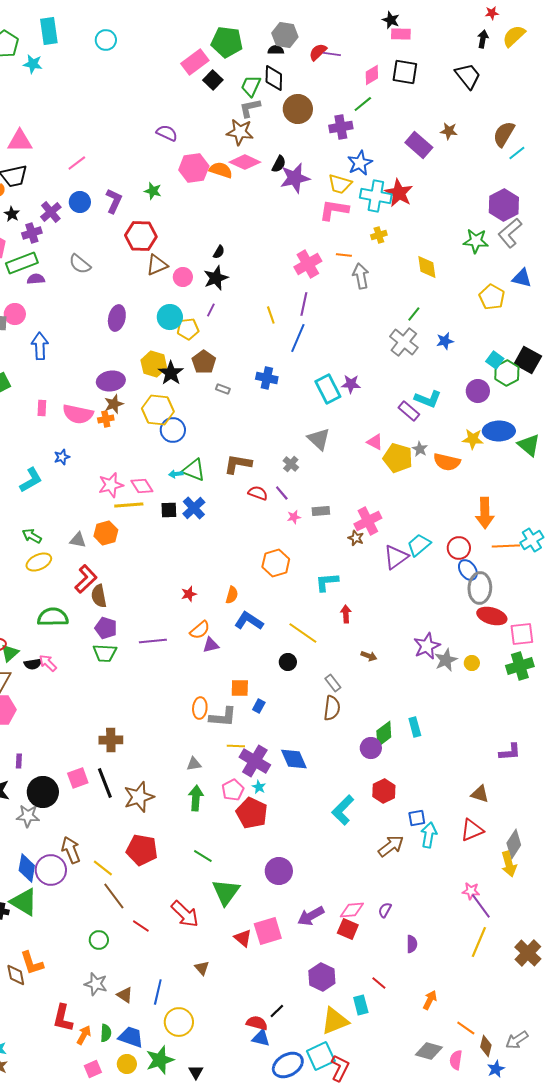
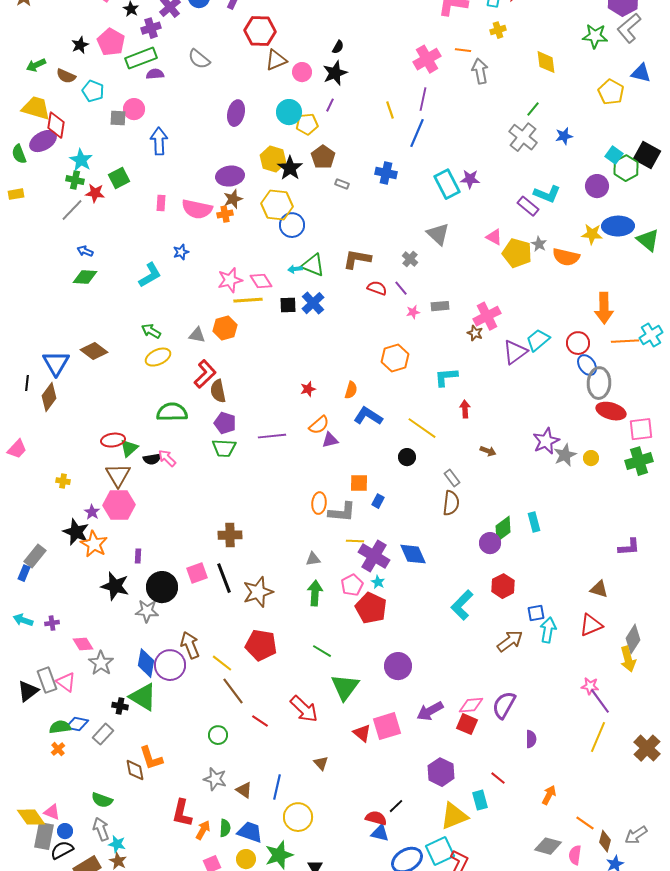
purple semicircle: (385, 910) -> (504, 705), size x1.8

